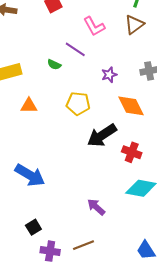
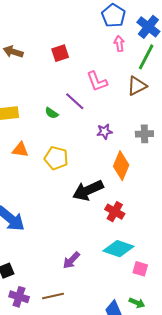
yellow pentagon: (78, 103) -> (56, 158), moved
orange diamond: (131, 106) -> (121, 166), turned 40
purple arrow: (96, 207) -> (71, 260), turned -96

